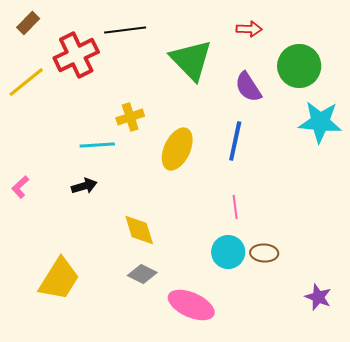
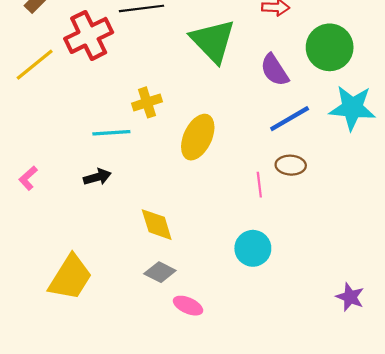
blue line: (235, 141) -> (290, 119), moved, turned 48
pink line: (235, 207) -> (259, 185), moved
brown ellipse: (264, 253) -> (291, 165), moved
pink ellipse: (191, 305) -> (188, 306), moved, size x0.6

